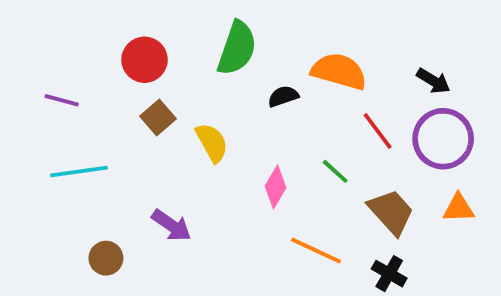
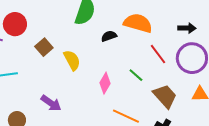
red circle: (144, 60) -> (15, 24), moved
black arrow: (433, 81) -> (187, 28), turned -30

